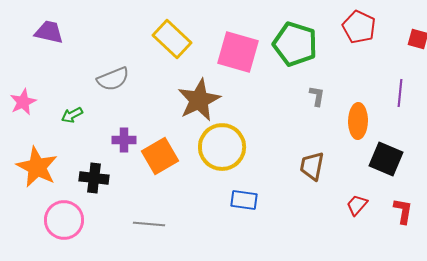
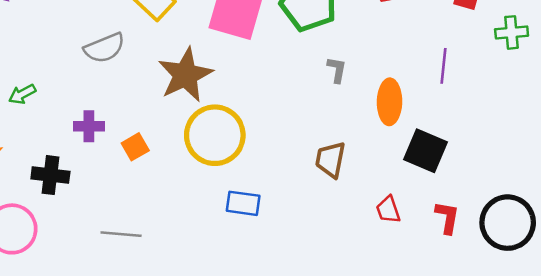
gray semicircle: (113, 79) -> (104, 48), moved
orange square: (160, 156) -> (135, 147), size x0.6
red trapezoid: (357, 205) -> (388, 210), turned -60

